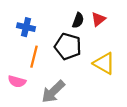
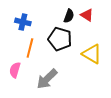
red triangle: (98, 19) -> (87, 15), turned -48
pink semicircle: (17, 81) -> (15, 70), turned 91

